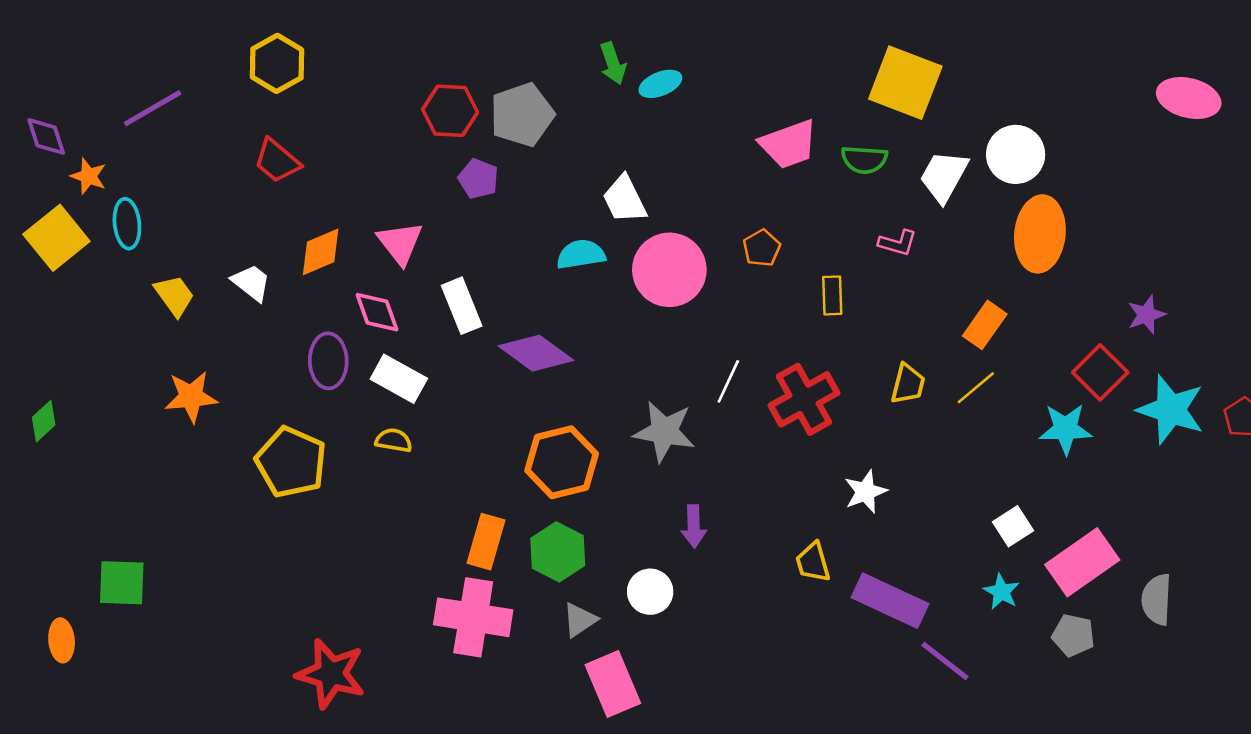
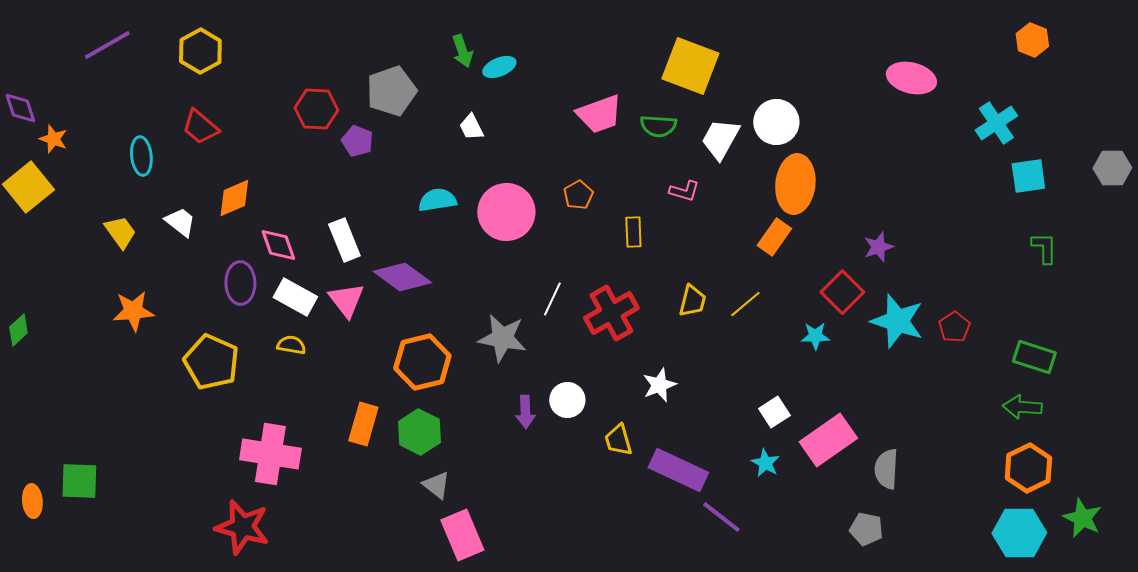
purple line: (153, 108) -> (107, 45), moved
red hexagon: (450, 111) -> (316, 109), moved
white trapezoid: (624, 199) -> (471, 127), moved, size x0.7
cyan ellipse: (127, 224) -> (141, 156), moved
pink triangle: (400, 243) -> (346, 300), moved
orange rectangle: (985, 325) -> (774, 237), moved
cyan star: (1066, 429) -> (815, 336), size x0.7
green square: (122, 583) -> (79, 481), moved
white circle: (650, 592) -> (567, 400), moved
pink cross: (473, 617) -> (270, 454), moved
gray triangle: (580, 620) -> (436, 485), turned -48
gray pentagon: (1073, 635) -> (866, 529), moved

